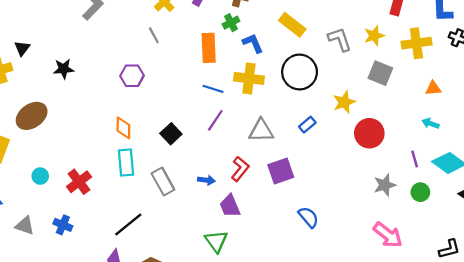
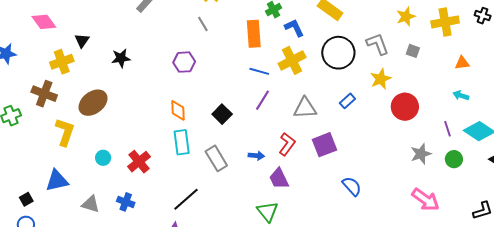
gray L-shape: (340, 39) -> (378, 44), moved
gray square: (380, 73) -> (413, 51), size x0.6
yellow cross: (249, 78) -> (292, 60), turned -32

